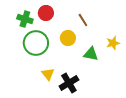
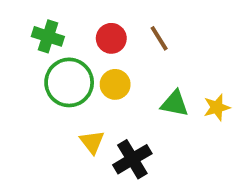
red circle: (46, 13) -> (111, 38), moved
yellow circle: (68, 38) -> (115, 84), moved
yellow star: (113, 43) -> (217, 107), moved

